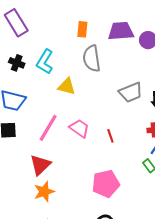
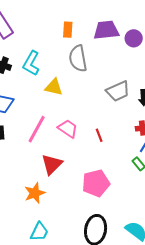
red triangle: (40, 165) -> (52, 164), moved

